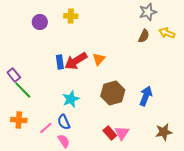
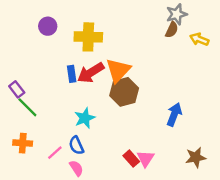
yellow cross: (71, 16) -> (88, 37), moved, size x1.6
brown semicircle: (144, 36) -> (172, 30), moved
orange triangle: (99, 59) -> (118, 70), size x1.6
brown hexagon: (113, 93) -> (124, 92), moved

